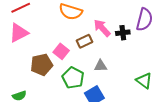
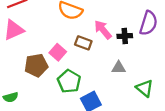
brown rectangle: (84, 41) -> (83, 43), turned 42
gray triangle: (101, 66) -> (119, 68), moved

